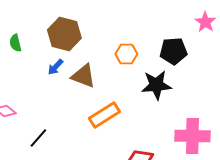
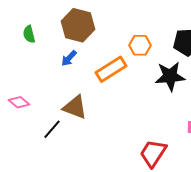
brown triangle: (83, 76) -> (75, 107), moved
orange rectangle: (104, 115) -> (111, 69), moved

